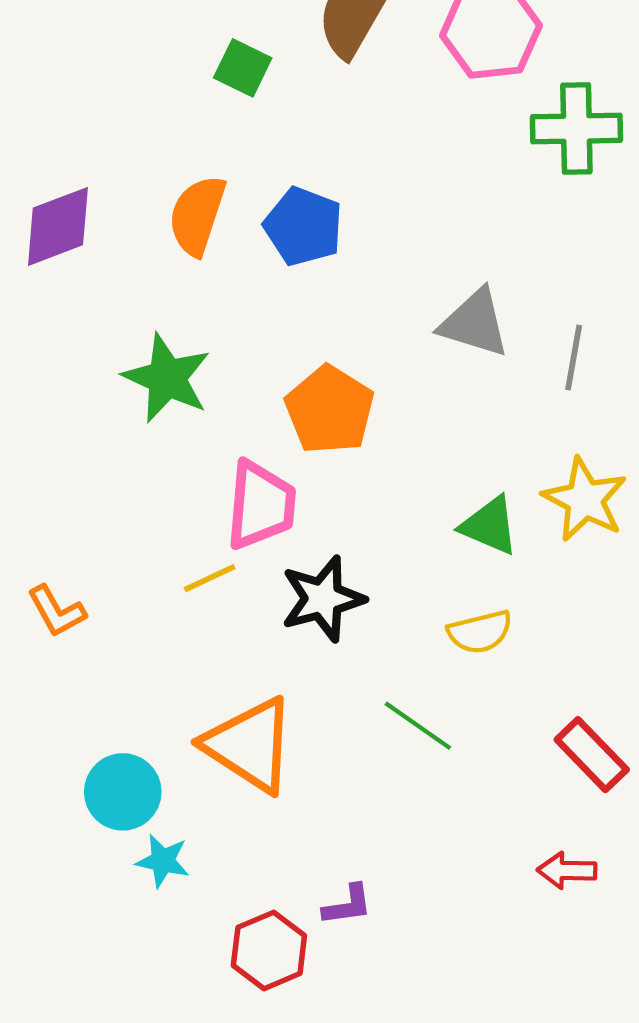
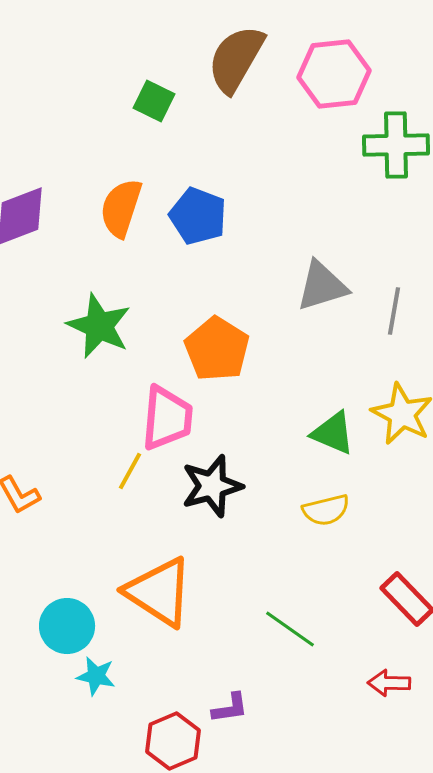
gray triangle: (474, 323) -> (322, 286), turned -34
yellow line: (210, 578) -> (130, 471), turned -36
green line: (418, 726) -> (290, 629), moved

